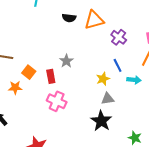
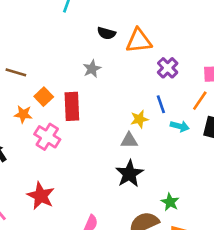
gray star: (66, 61) -> (92, 69), moved
red rectangle: (51, 76) -> (72, 106), size x1.5
gray triangle: (108, 99) -> (129, 141), moved
pink cross: (57, 101) -> (47, 137), moved

